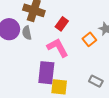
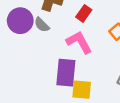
gray semicircle: (27, 33) -> (42, 25), turned -32

